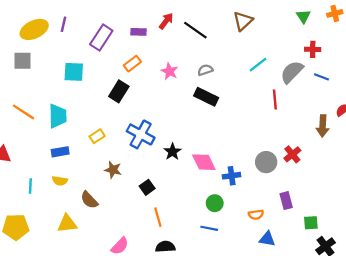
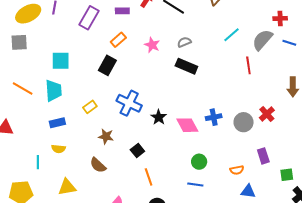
cyan square: (74, 72) -> (61, 61), moved
blue cross: (232, 176) -> (214, 117), moved
cyan line: (30, 186) -> (38, 162), moved
brown semicircle: (89, 200) -> (98, 165), moved

